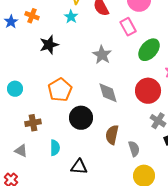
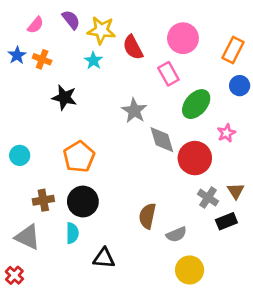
blue star: (11, 22) -> (17, 55), moved
black star: (49, 45) -> (64, 97), turned 30
gray diamond: (108, 93) -> (162, 140), moved
black circle: (81, 118) -> (83, 201), moved
gray semicircle: (134, 149) -> (176, 234), turned 84
gray triangle: (21, 151) -> (28, 237), size x1.5

